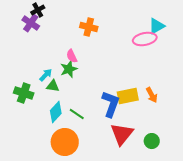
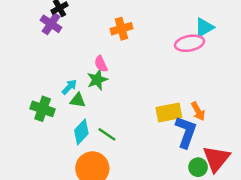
orange cross: (89, 27) -> (121, 29), turned -30
blue L-shape: (111, 104) -> (186, 132), moved
red triangle: (122, 134) -> (216, 159), moved

